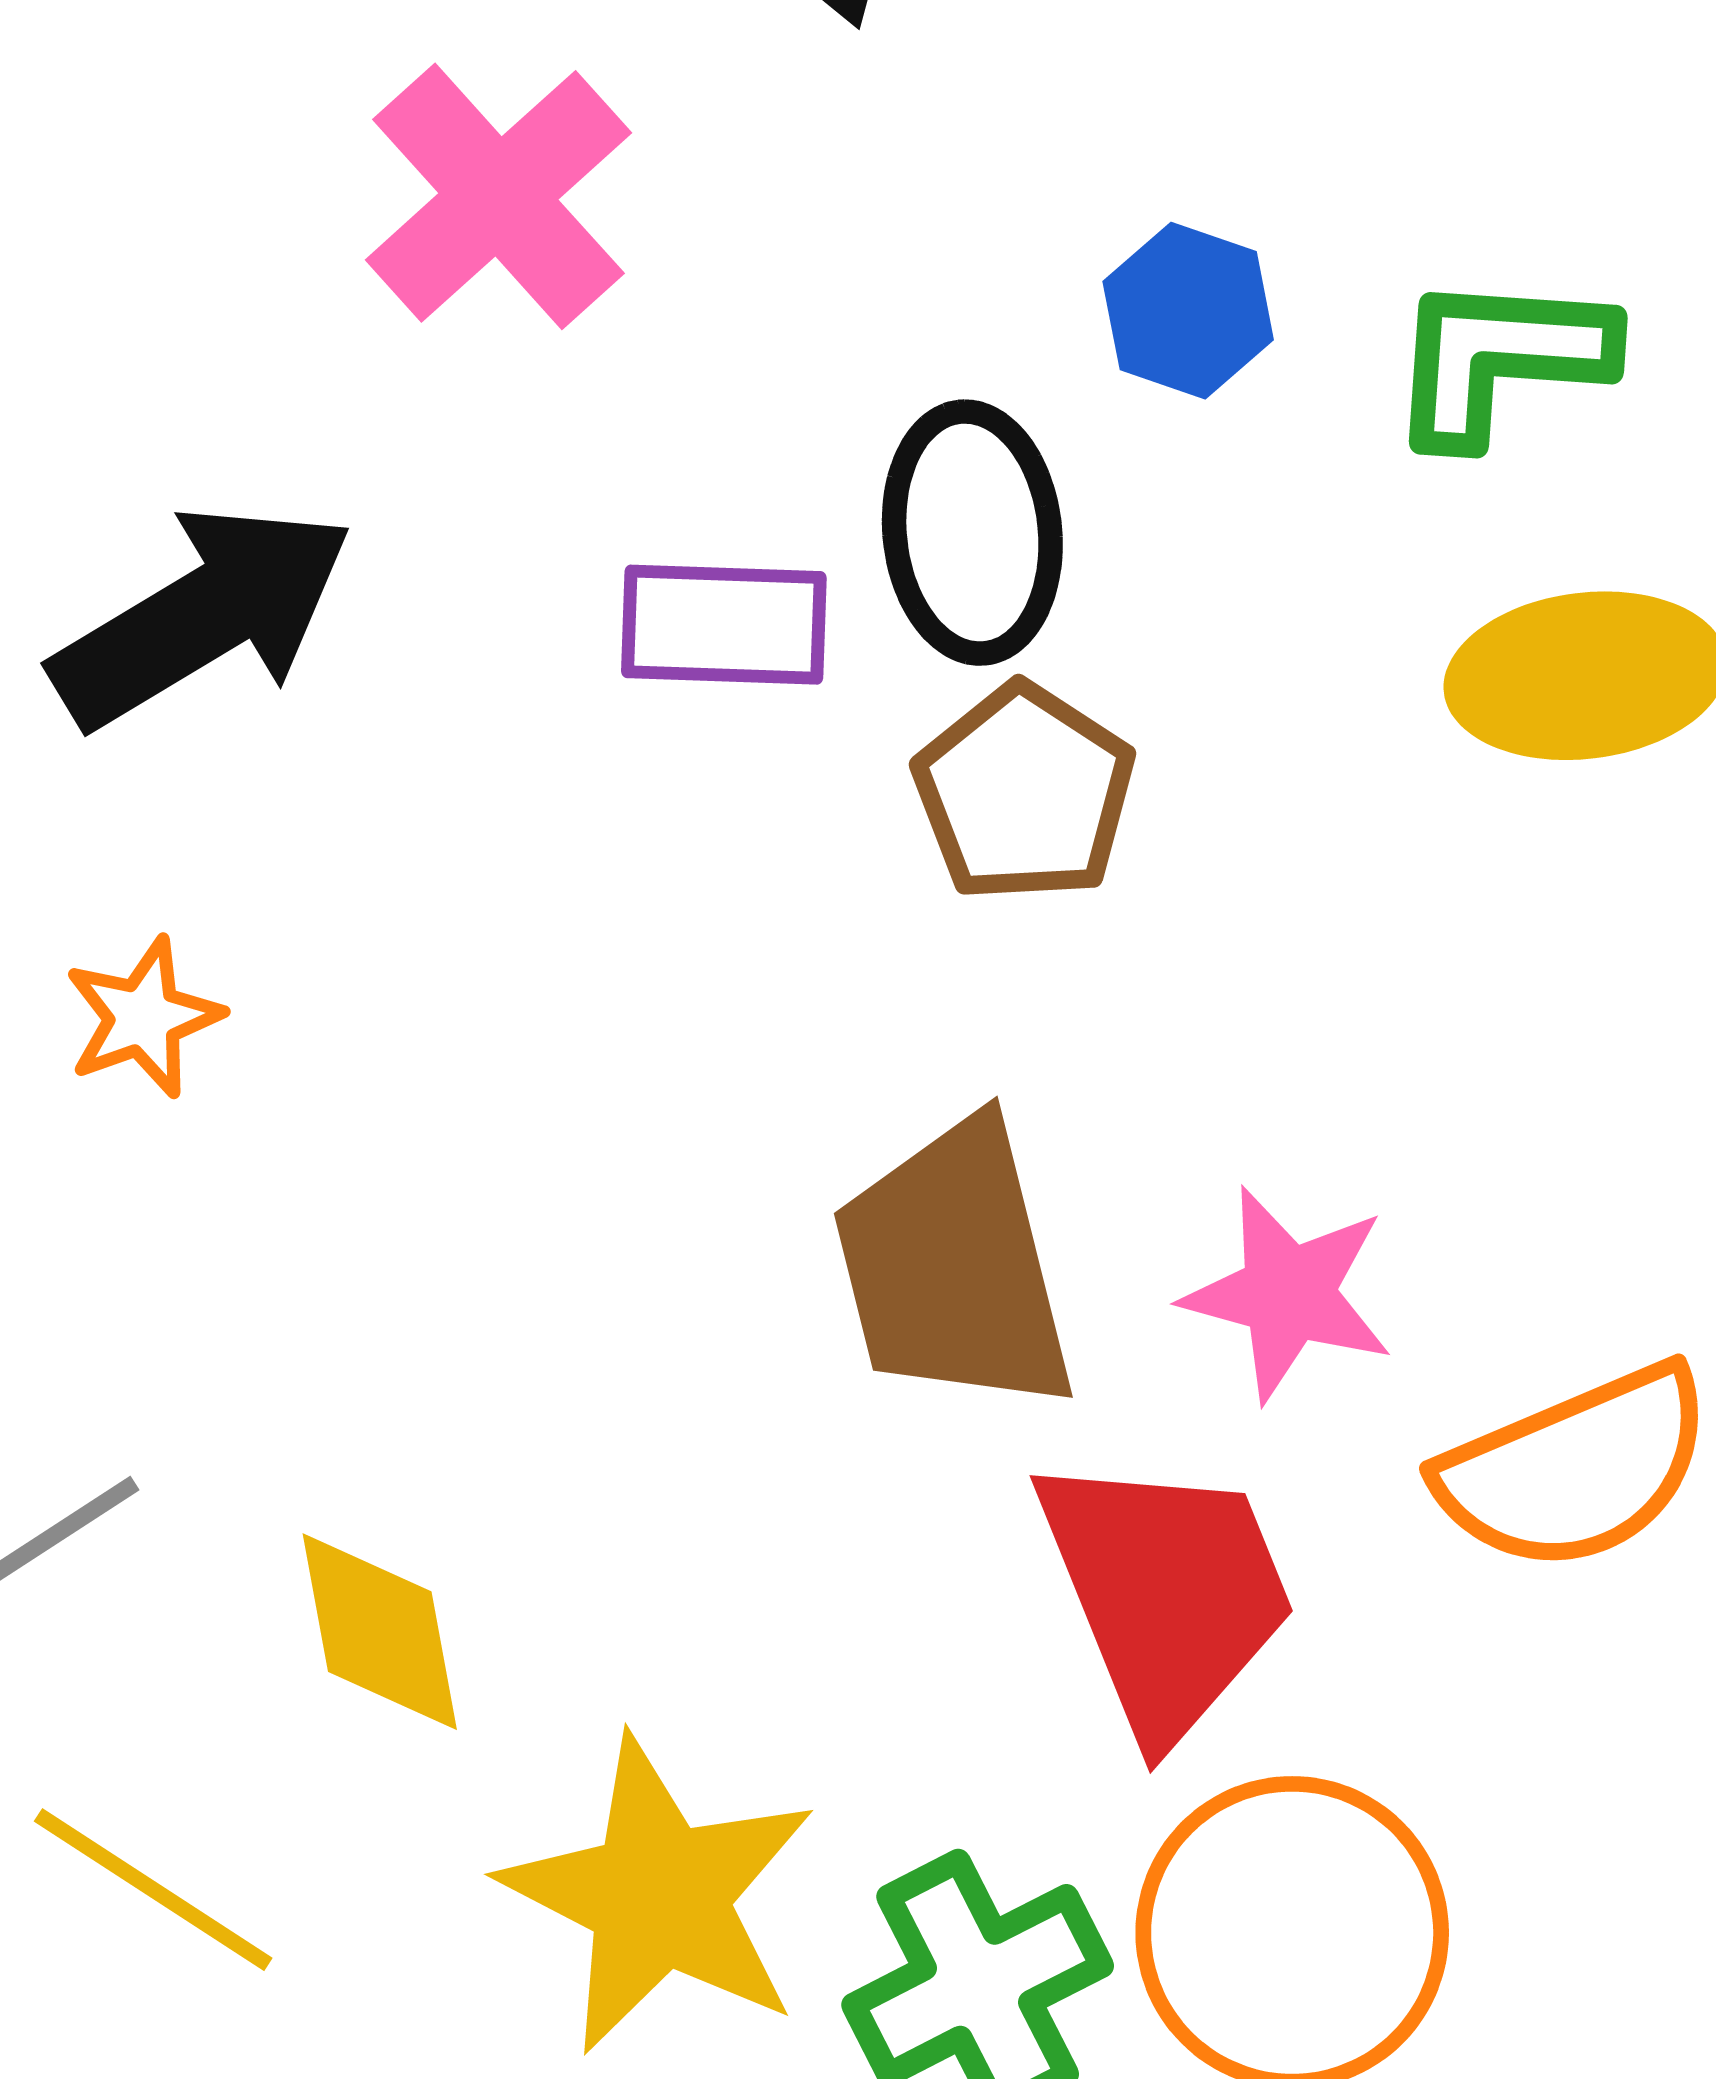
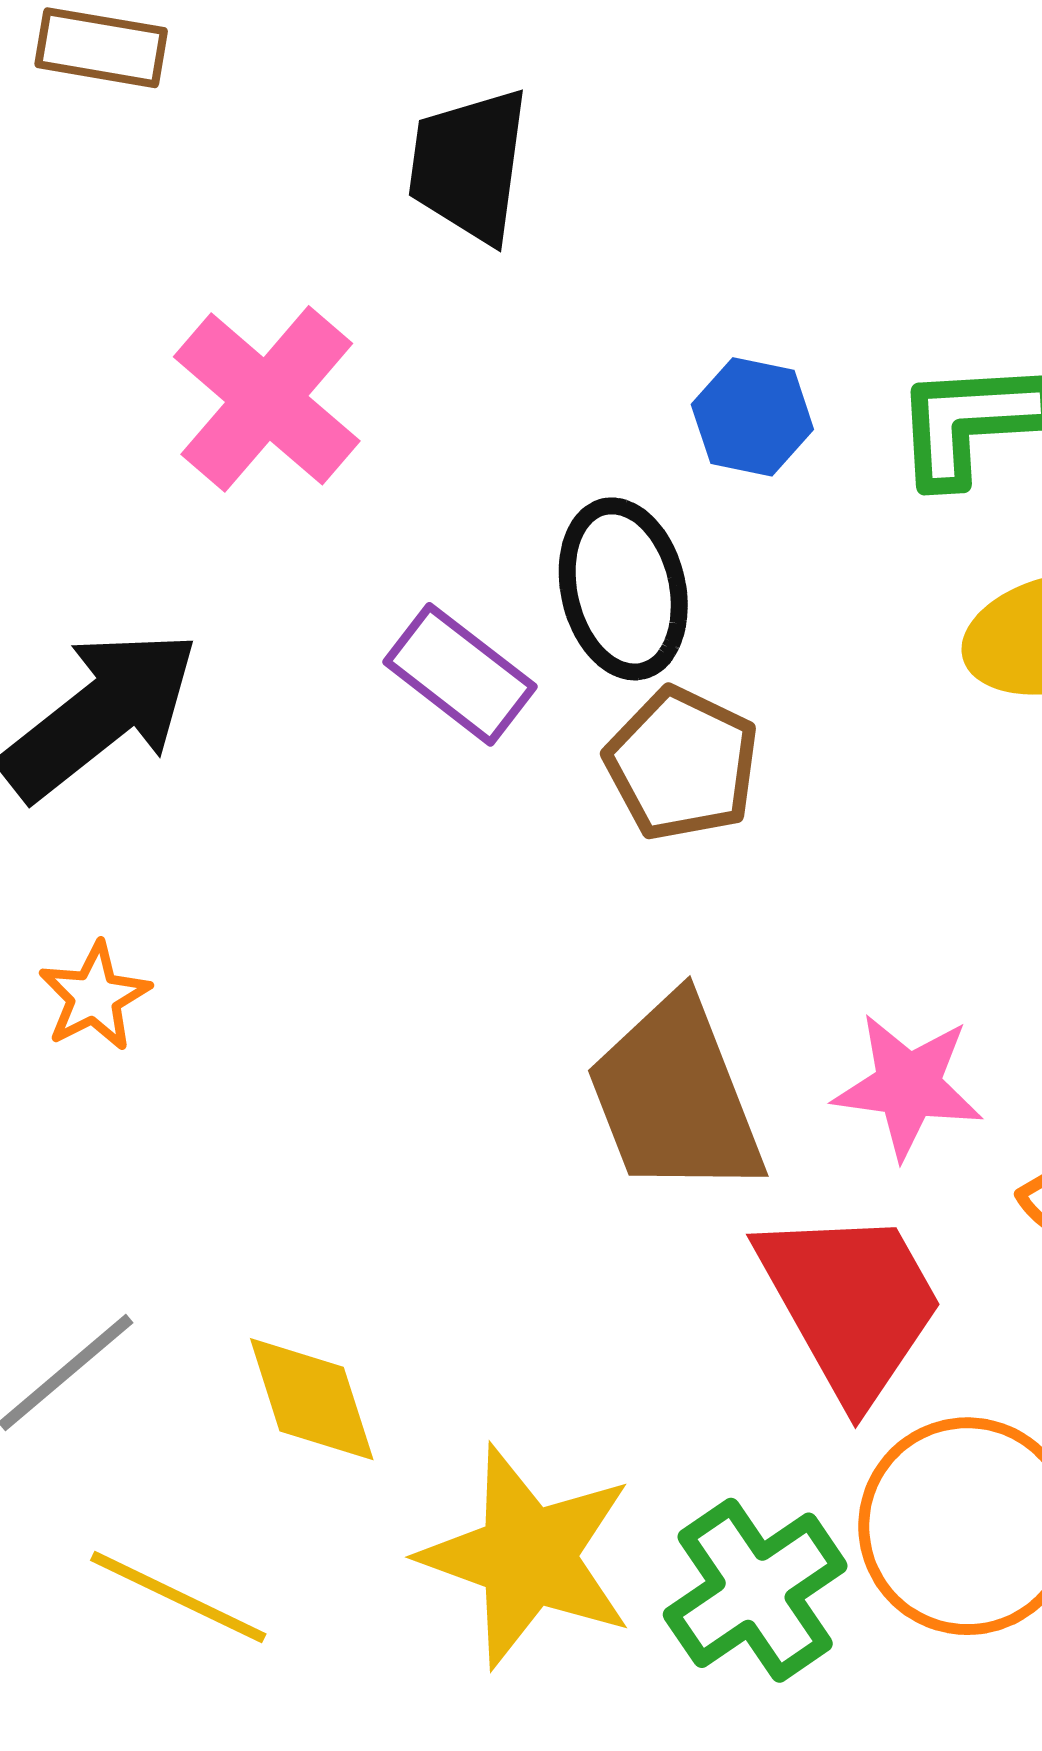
purple rectangle: (724, 625) -> (460, 674), turned 43

